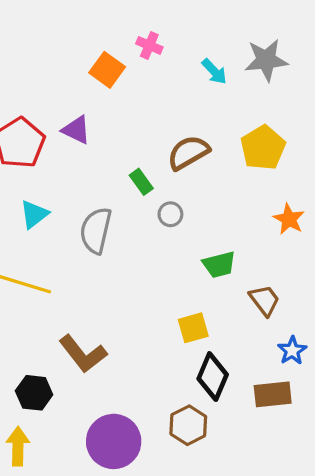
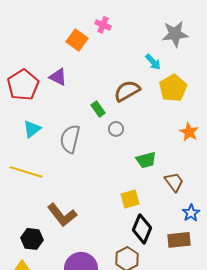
cyan arrow: (214, 71) -> (153, 62), moved

